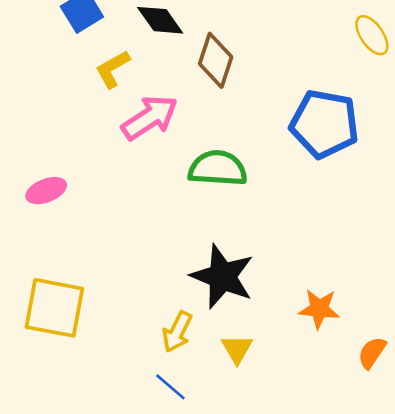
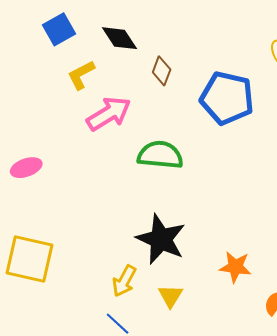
brown diamond: (216, 60) -> (162, 71), size x0.7
blue pentagon: (324, 124) -> (227, 98), moved

